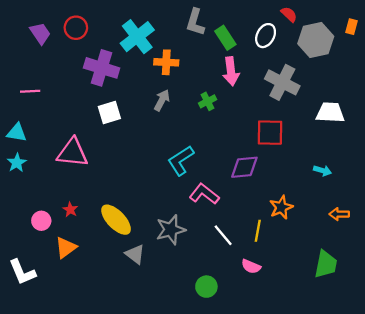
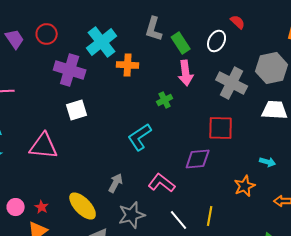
gray hexagon: (316, 40) -> (272, 68), moved
gray arrow: (162, 100) -> (116, 183), moved
cyan L-shape: (181, 161) -> (140, 137), moved
orange star: (281, 207) -> (245, 186), moved
red star: (70, 210) -> (42, 207), moved

